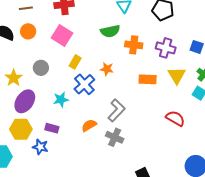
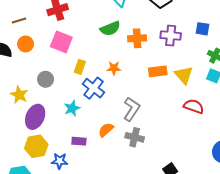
yellow triangle: (177, 75) -> (184, 75), moved
purple rectangle: (52, 128) -> (79, 141), moved

